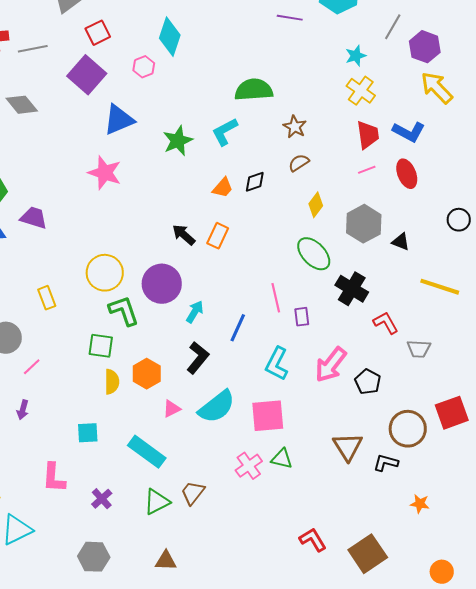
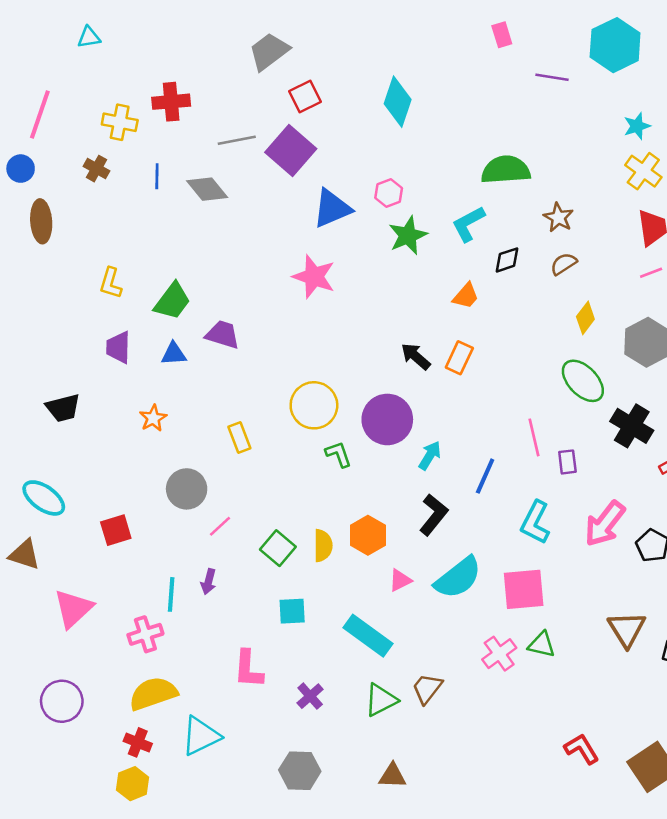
gray line: (33, 49) -> (237, 140), moved
pink hexagon: (144, 67) -> (389, 193), moved
black diamond: (255, 182) -> (507, 260), moved
green L-shape: (124, 311) -> (338, 454), size x0.7
green square: (101, 346) -> (278, 548), moved, turned 32

